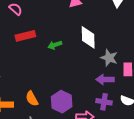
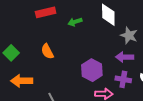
orange semicircle: (32, 99) -> (47, 51), moved
purple hexagon: (62, 102) -> (92, 70), moved

